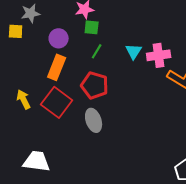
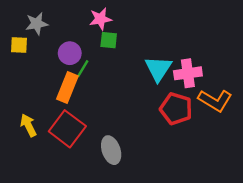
green line: (97, 51) -> (83, 69), moved
cyan triangle: (134, 51) -> (158, 69), size x1.4
red pentagon: (95, 85) -> (176, 109), moved

